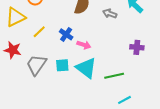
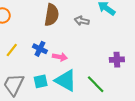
purple cross: (137, 47) -> (117, 60), moved
green line: (114, 76) -> (96, 84), turned 66

